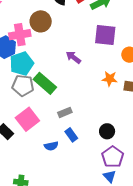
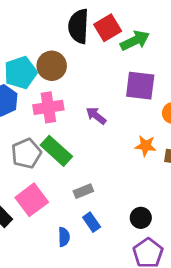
pink cross: (20, 35) -> (48, 107), moved
cyan pentagon: (22, 64) -> (21, 73), moved
gray pentagon: (23, 86) -> (26, 153), turned -30
blue semicircle: (51, 146) -> (64, 237), turned -80

